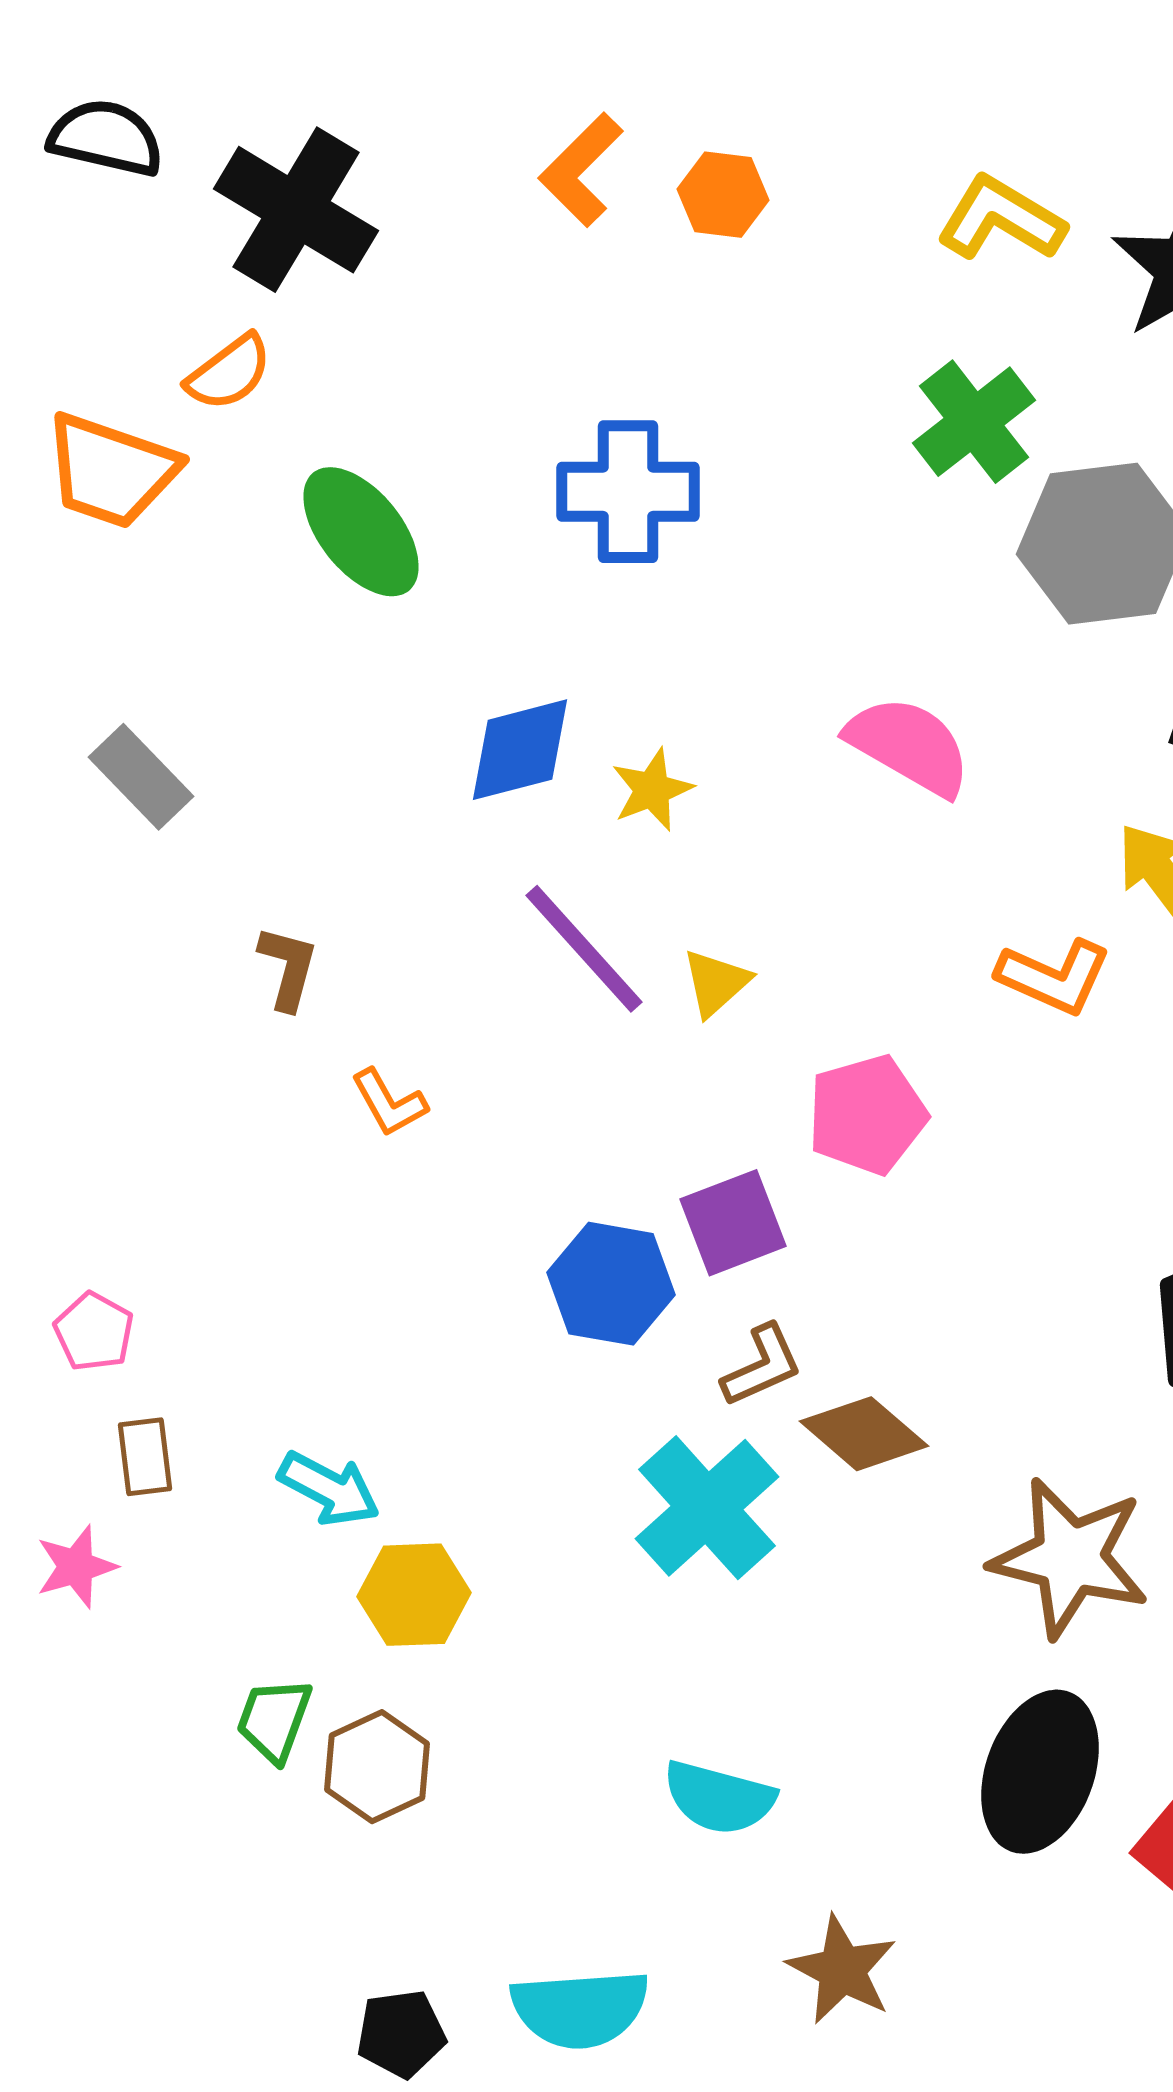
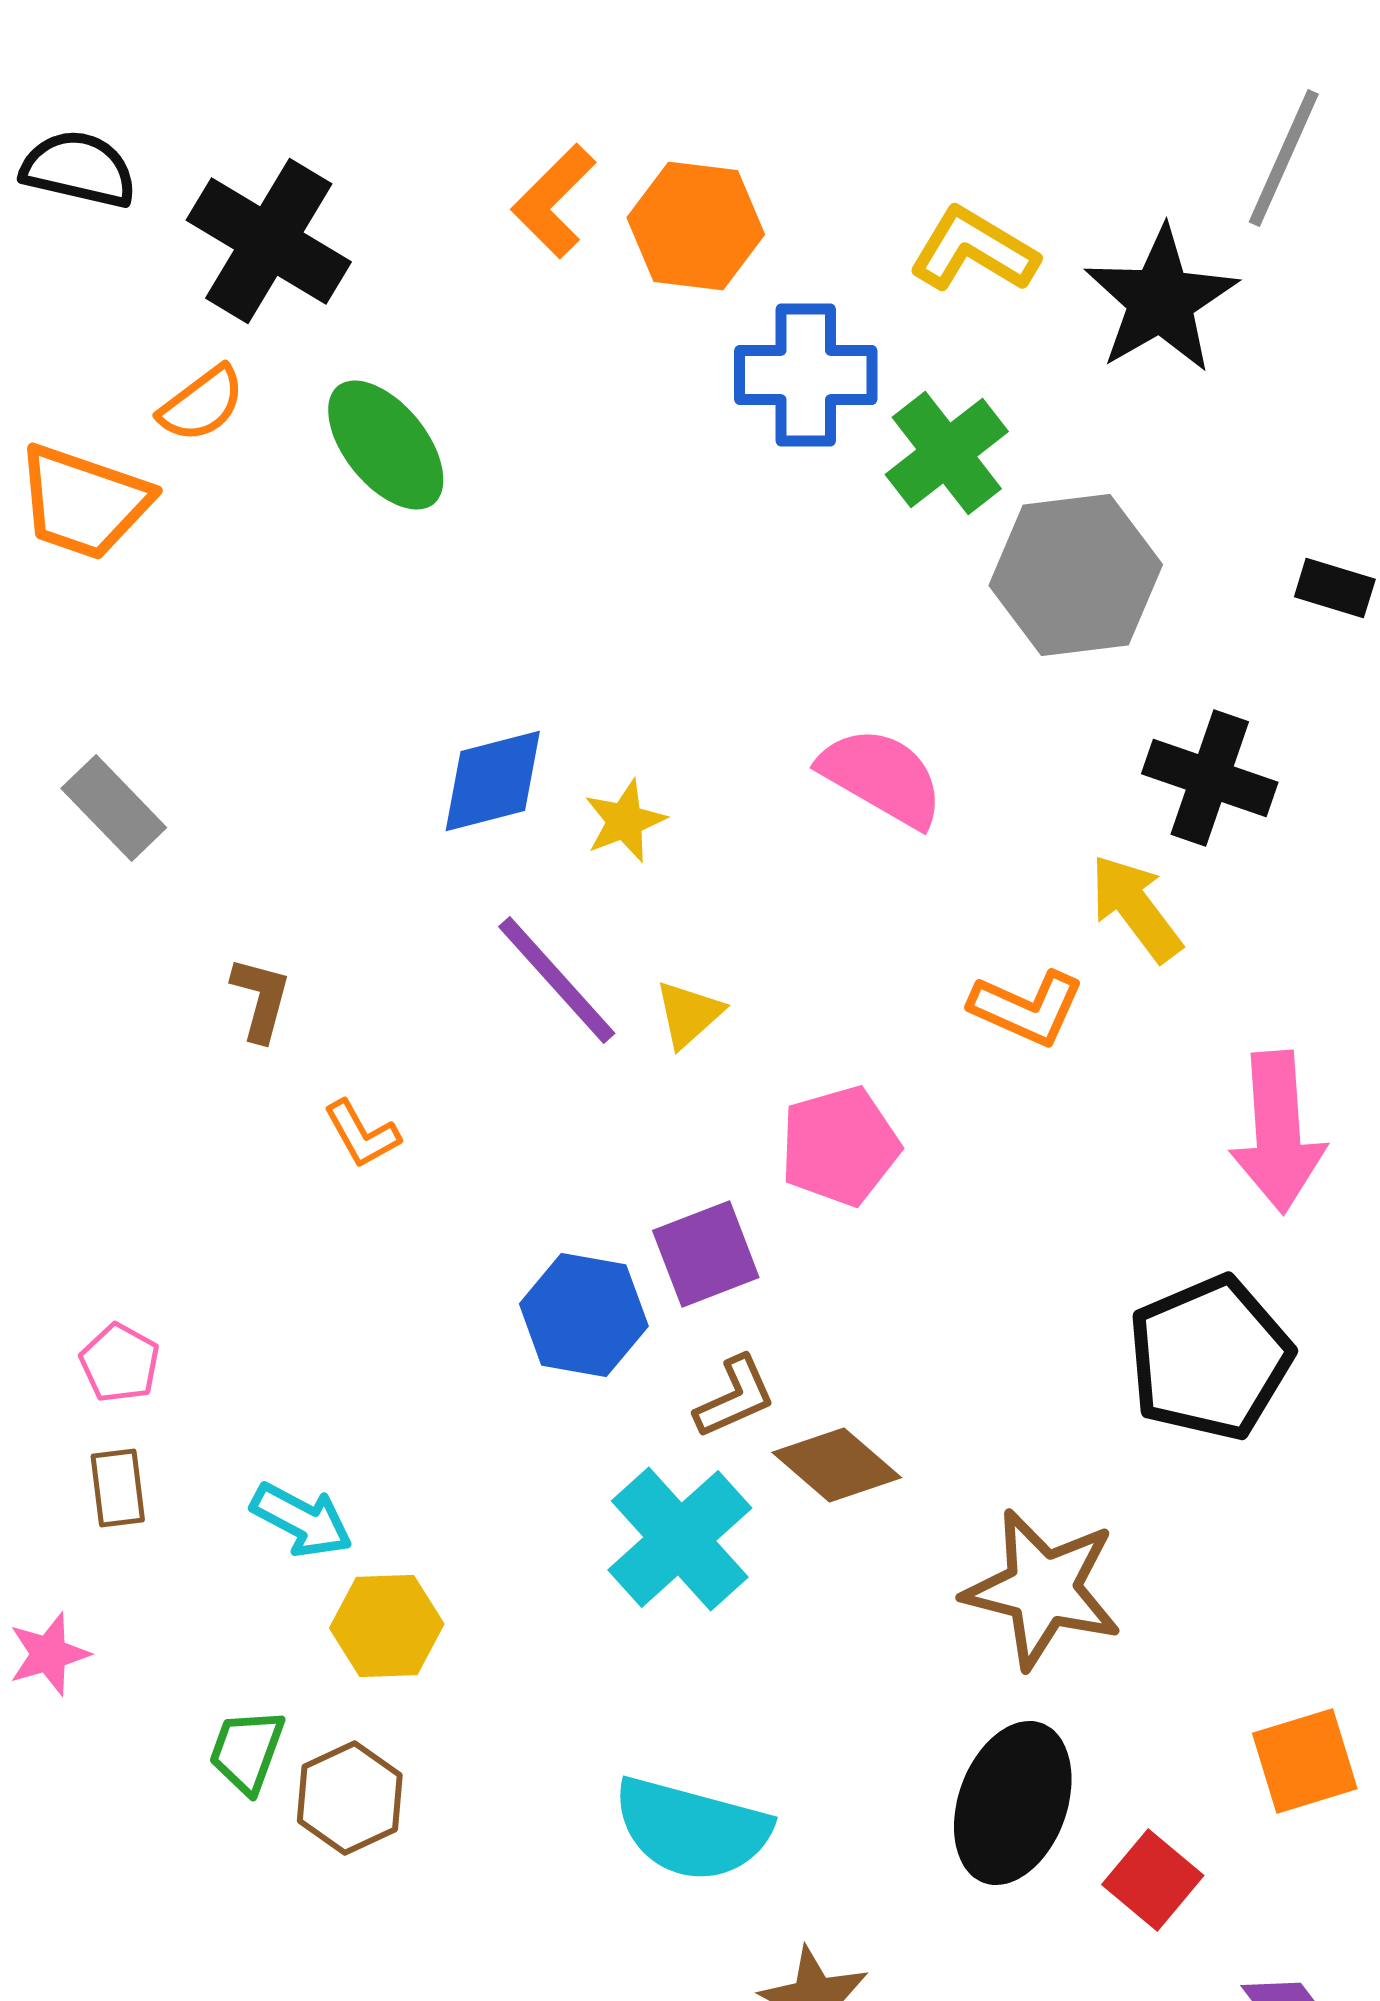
orange hexagon: (723, 195) -> (696, 226), size x1.5
blue cross: (628, 492) -> (806, 375), moved
green ellipse: (361, 532) -> (386, 445), moved
pink pentagon: (94, 1332) -> (120, 1363), moved
pink star: (76, 1567) -> (49, 1654), moved
cyan semicircle: (719, 1798) -> (692, 1829), size x1.4

